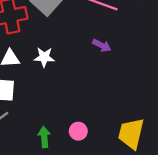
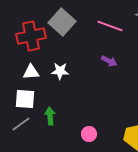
green arrow: (44, 137) -> (50, 116), moved

